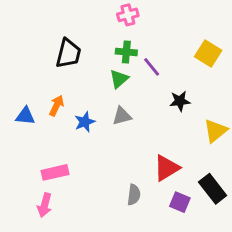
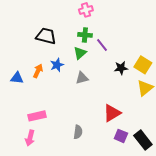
black trapezoid: (68, 54) -> (46, 36), turned -90
yellow square: (208, 54) -> (143, 65), moved
blue star: (85, 122) -> (57, 65), moved
black rectangle: (213, 189) -> (143, 140), moved
gray semicircle: (134, 195) -> (78, 132), moved

